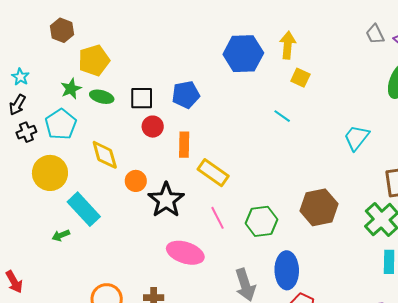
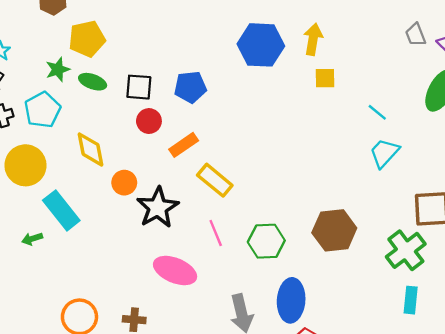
yellow square: (300, 78) -> (325, 78), turned -30
cyan line: (282, 116) -> (377, 112), moved
orange rectangle: (184, 145) -> (184, 145), turned 50

